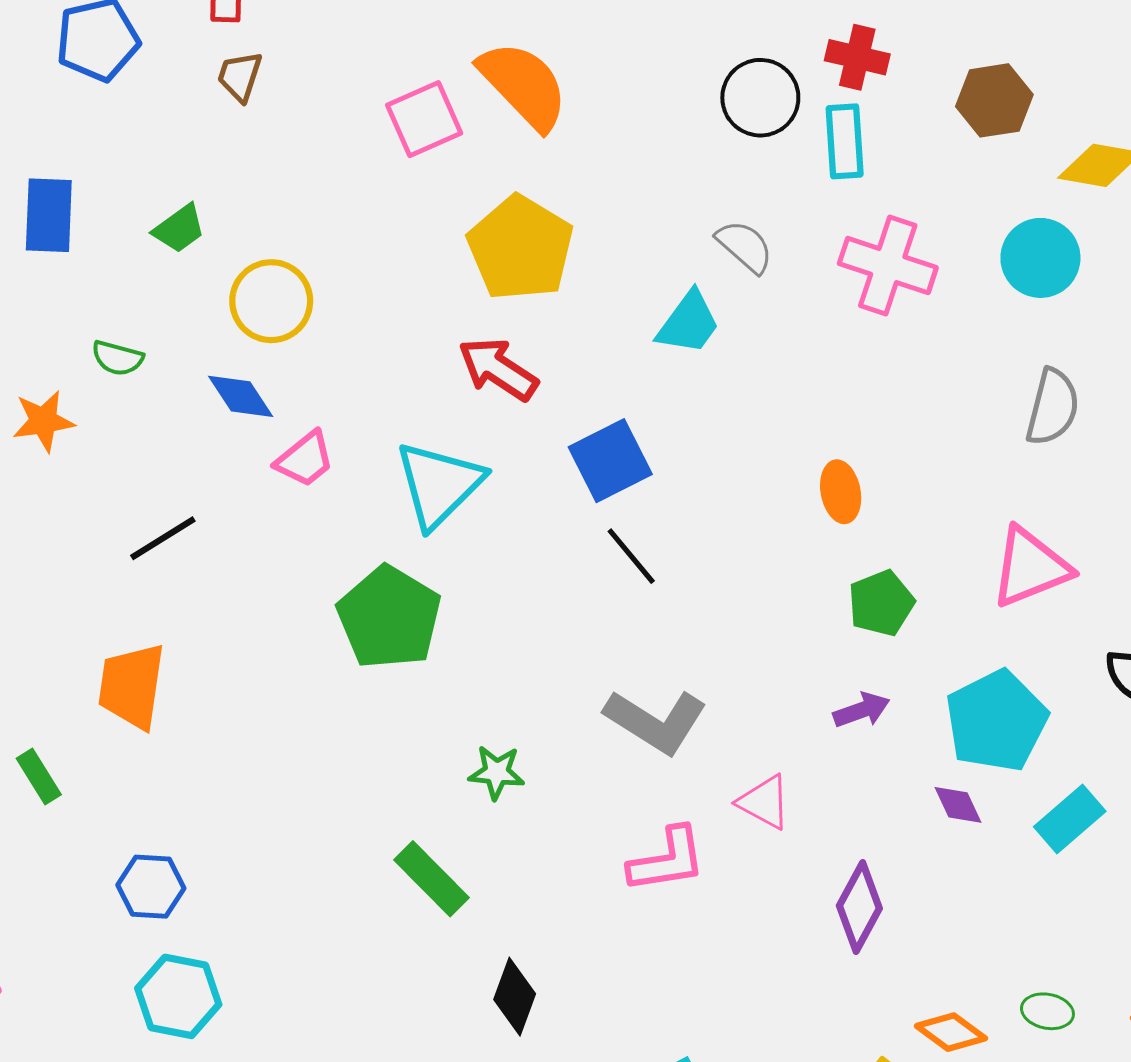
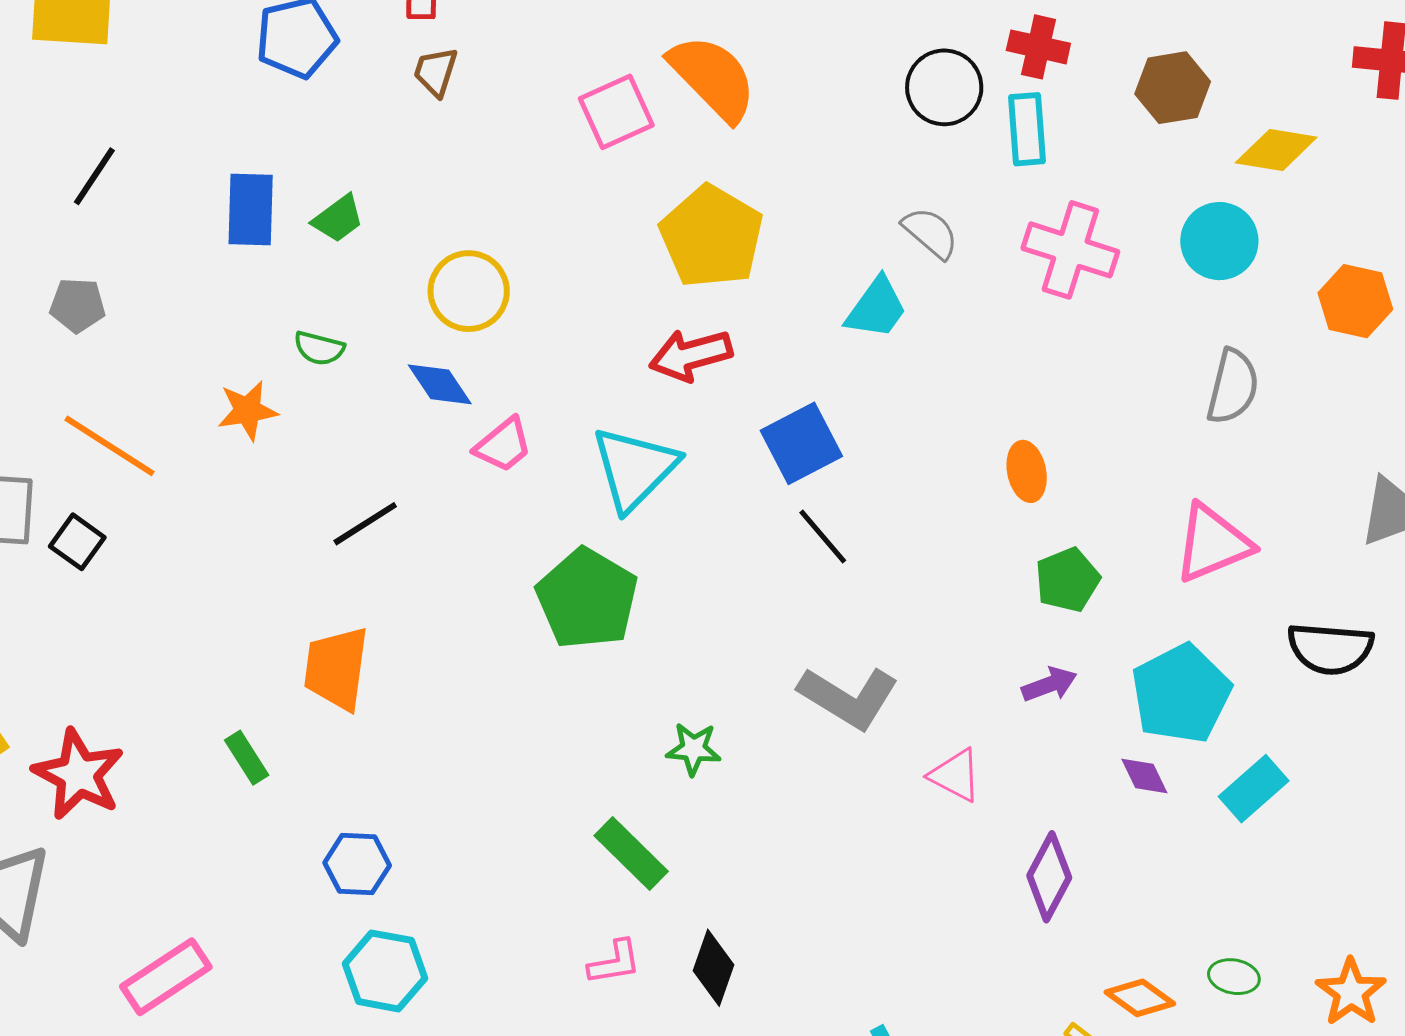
green trapezoid: (179, 229) -> (338, 219), moved
red arrow: (498, 369) -> (691, 355), turned -48
pink L-shape: (667, 860) -> (614, 962), moved, size x0.7

